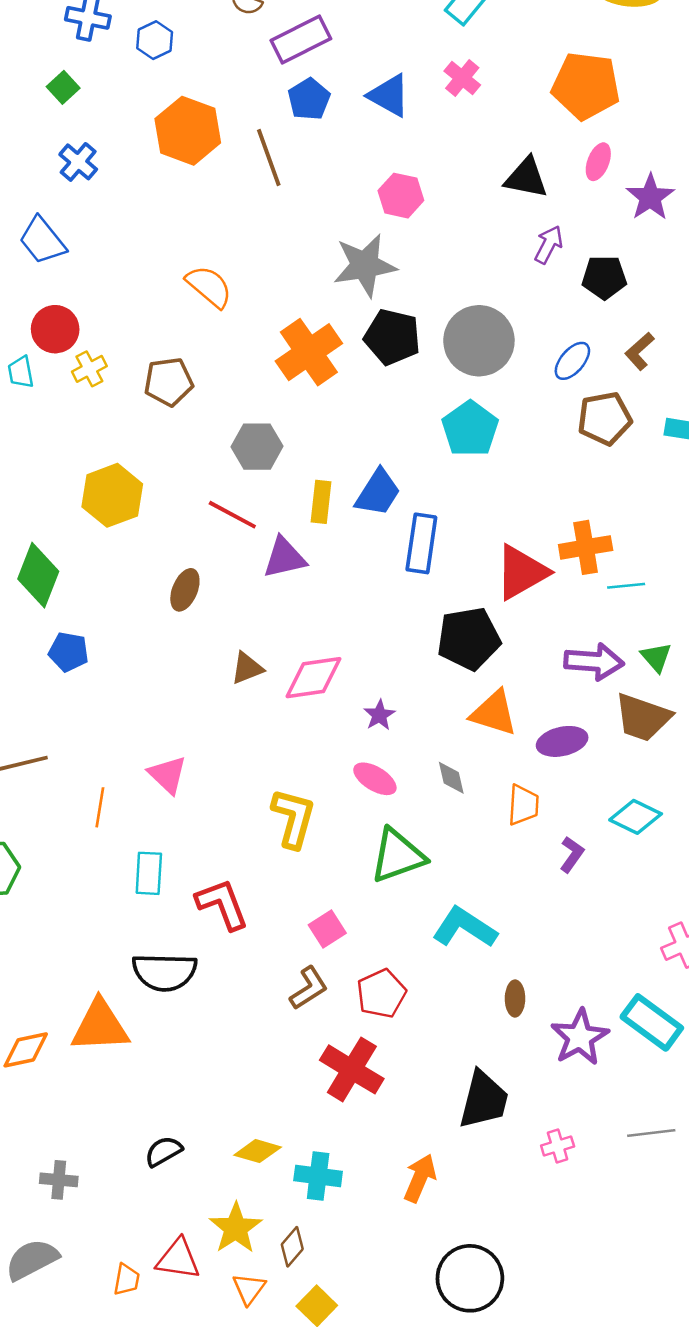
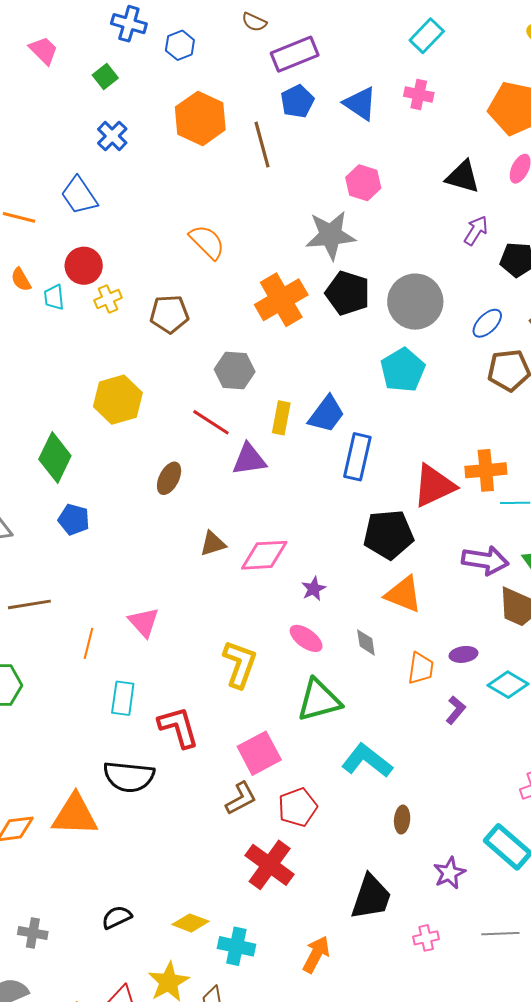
pink cross: (462, 78) -> (419, 94), turned -32
purple ellipse: (562, 741) -> (463, 654), moved, size x0.7
pink square: (327, 929) -> (259, 753), size x1.5
purple star: (580, 1037) -> (449, 873), moved, size x0.7

